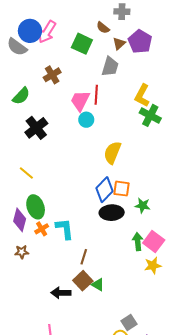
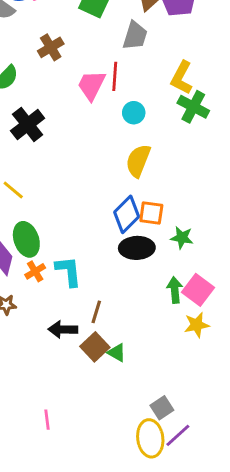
cyan circle: (86, 120) -> (134, 113), moved
black arrow: (61, 293) -> (63, 329), moved

